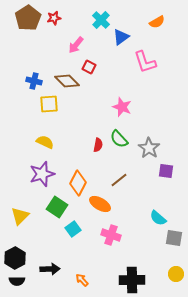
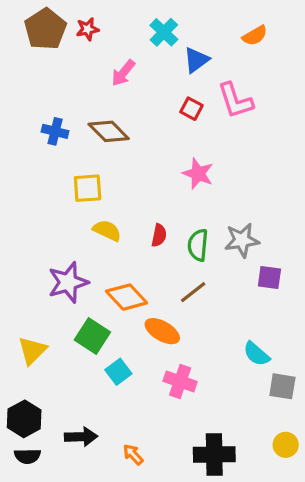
red square: (89, 67) -> (191, 109), moved
yellow square: (49, 104) -> (88, 188), moved
green semicircle: (119, 139) -> (198, 245), moved, turned 48
yellow semicircle: (45, 142) -> (107, 230), moved
gray star: (149, 148) -> (242, 240), turned 30
orange diamond: (78, 183) -> (127, 297), turned -70

